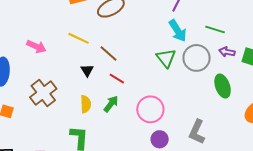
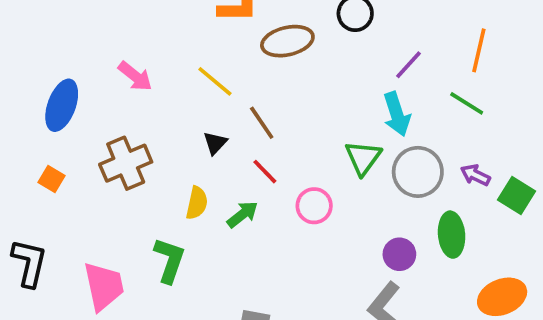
green line: (215, 29) -> (467, 103), moved
pink circle: (150, 109) -> (314, 206), moved, size x0.7
purple circle: (160, 139) -> (399, 254), moved

